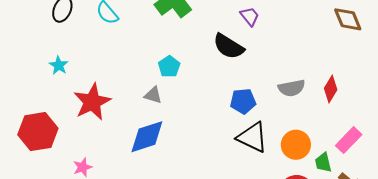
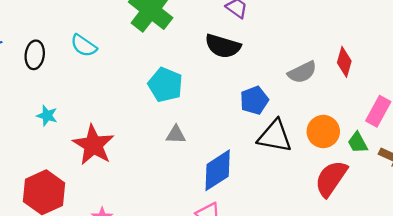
cyan pentagon: (169, 67) -> (165, 85), size x1.4
gray triangle: (153, 95) -> (176, 135), moved
blue diamond: (147, 137) -> (218, 170), moved

